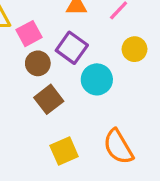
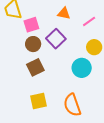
cyan circle: (97, 79) -> (82, 68), moved

